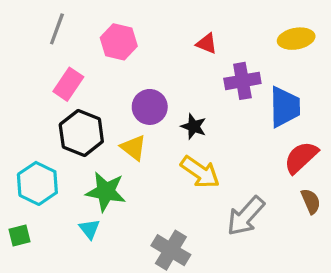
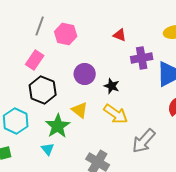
gray line: (57, 29) -> (40, 26), moved
yellow triangle: (133, 148) -> (80, 110), moved
green star: (106, 192) -> (58, 126), turned 30

